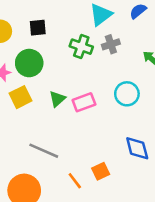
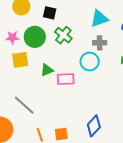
green cross: (81, 47) -> (63, 35), moved
cyan circle: (127, 94) -> (90, 62), moved
blue diamond: (137, 148) -> (94, 126), turned 40

